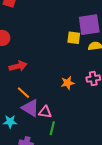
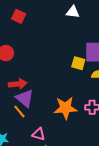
orange star: (68, 83) -> (65, 108), size x1.6
purple triangle: (30, 108) -> (25, 98), moved

